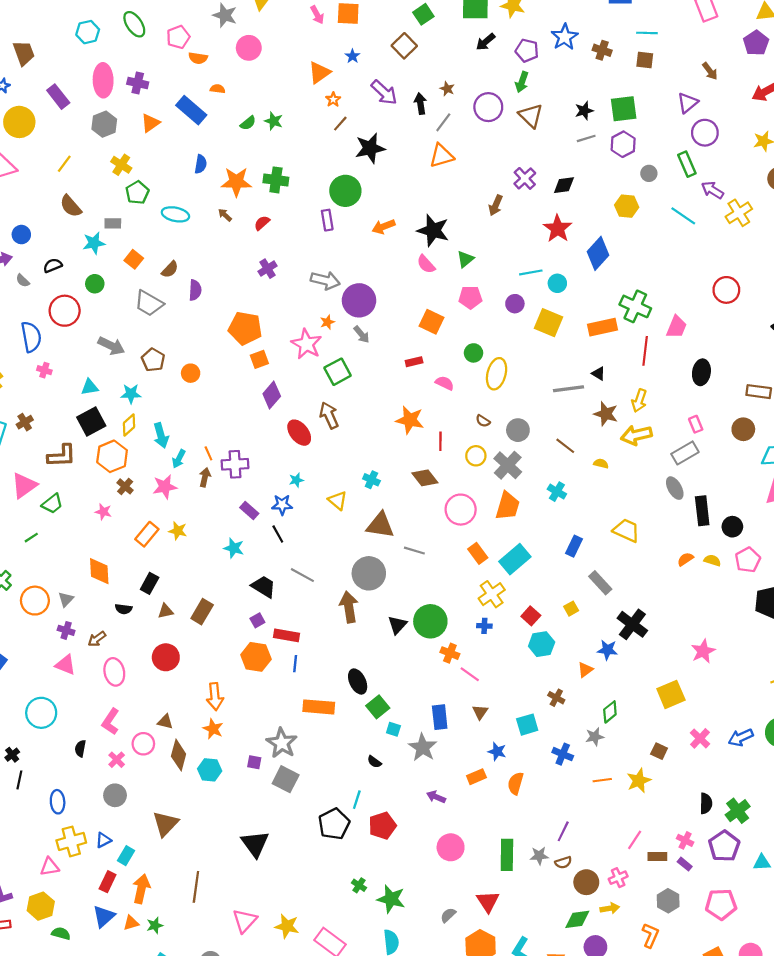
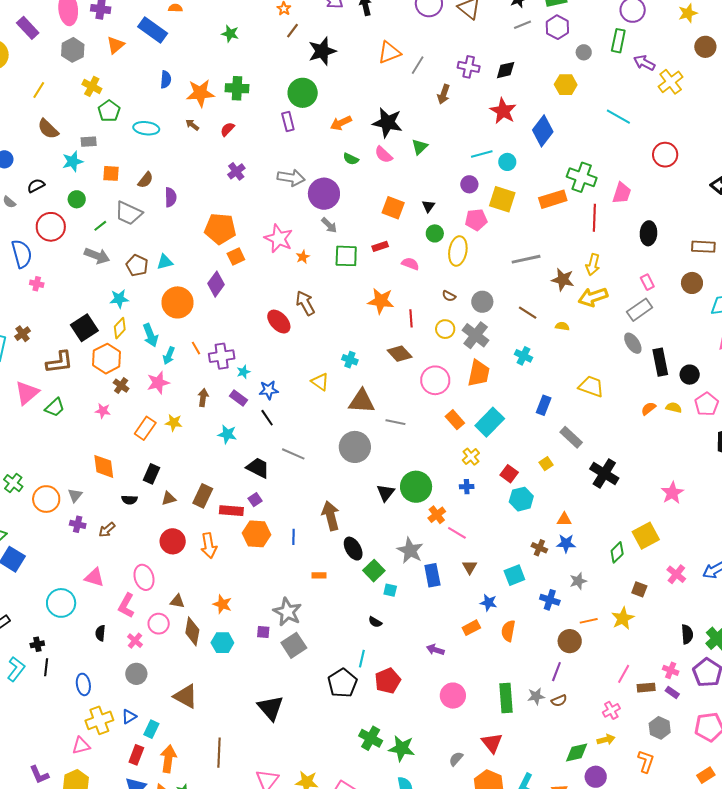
gray line: (443, 122) -> (418, 65), moved
green semicircle: (248, 123) -> (351, 159), moved, turned 70
green rectangle: (687, 164) -> (618, 41), turned 40
purple cross: (525, 178) -> (469, 67), turned -30
cyan line: (683, 216) -> (618, 117), moved
orange square: (134, 259) -> (111, 173), turned -30
pink pentagon: (470, 297) -> (476, 220), moved
orange star: (327, 322) -> (303, 257), moved
green square: (338, 372) -> (346, 256), moved, turned 35
orange circle: (191, 373) -> (177, 302), moved, size x1.8
black triangle: (598, 374) -> (428, 206), moved, turned 40
cyan triangle: (90, 387) -> (165, 262), moved
purple diamond: (272, 395) -> (216, 284), moved
brown arrow: (205, 477) -> (203, 398), moved
cyan star: (296, 480) -> (243, 372), moved
green line: (31, 538) -> (100, 226), moved
yellow cross: (492, 594) -> (471, 457), size x0.7
brown arrow: (349, 607) -> (331, 516), moved
red rectangle: (287, 635) -> (231, 511), moved
blue star: (607, 650) -> (566, 543), moved
orange cross: (450, 653) -> (437, 515), turned 36
pink triangle: (65, 665) -> (94, 577), moved
orange triangle: (585, 670) -> (564, 519), turned 42
pink ellipse: (114, 672) -> (144, 577), moved
orange arrow: (215, 697) -> (209, 546), moved
orange rectangle: (319, 707) -> (319, 575), size x0.5
green diamond: (610, 712) -> (617, 552), moved
gray star: (423, 747) -> (410, 550), moved
black cross: (12, 755) -> (37, 644), turned 32
gray square: (286, 779) -> (294, 645), turned 35
brown triangle: (165, 824) -> (186, 696), turned -40
brown circle: (586, 882) -> (570, 641), moved
green cross: (359, 885) -> (371, 738), size x1.6

